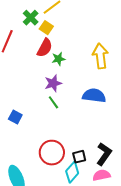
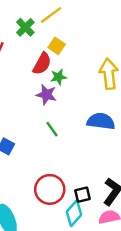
yellow square: (46, 28) -> (57, 46), moved
purple star: (53, 83) -> (46, 95), moved, turned 30

